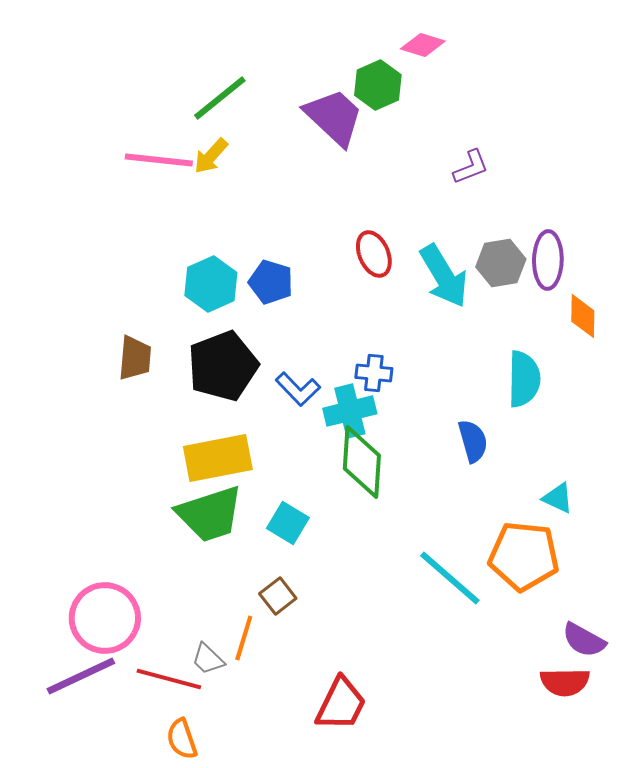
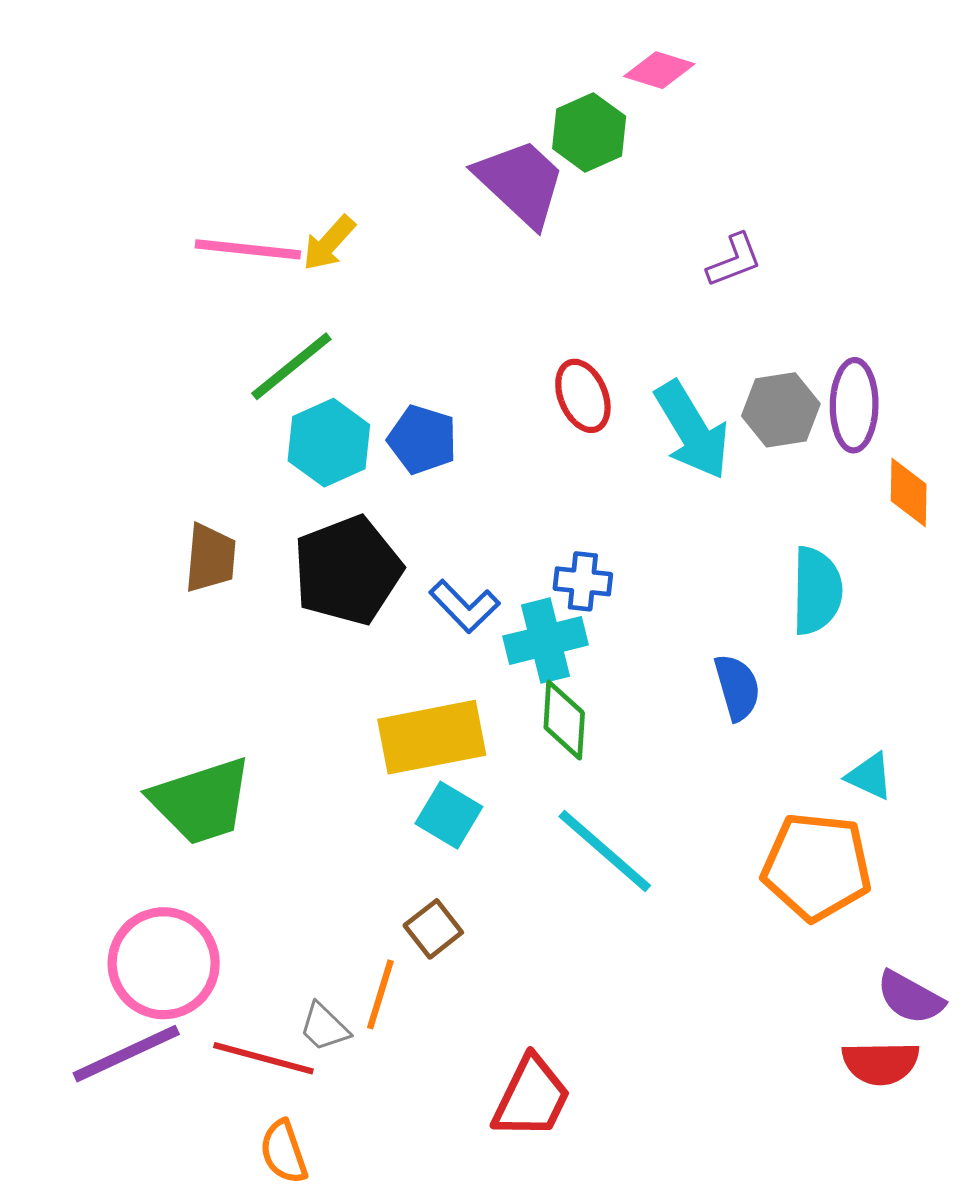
green line: (220, 98) -> (291, 366), moved
yellow rectangle: (218, 458) -> (432, 737), moved
green diamond: (362, 462) -> (564, 720), size x0.7
green trapezoid: (210, 514) -> (201, 801), moved
cyan line: (450, 578) -> (605, 851), moved

